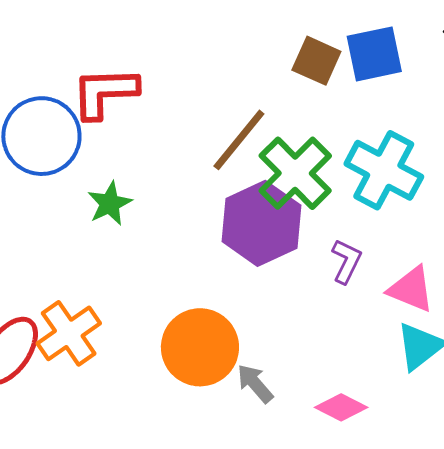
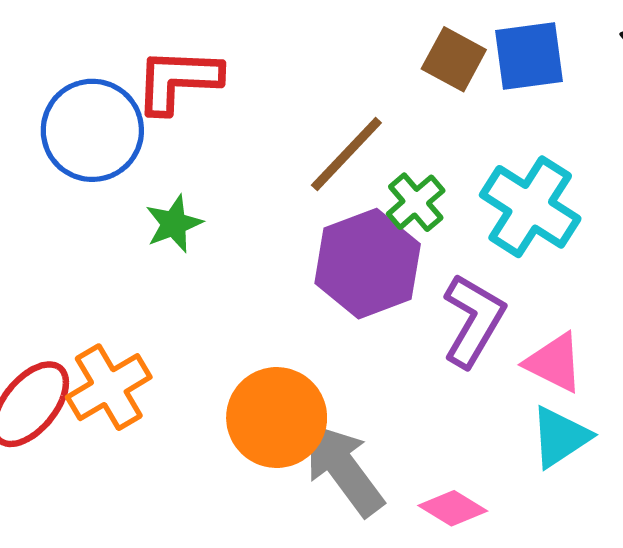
green cross: (295, 173) -> (416, 202), size x0.6
purple L-shape: (346, 261) -> (473, 320), size x1.6
gray arrow: (255, 383) -> (344, 469), size x1.8

